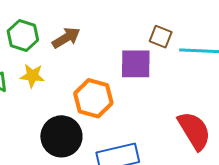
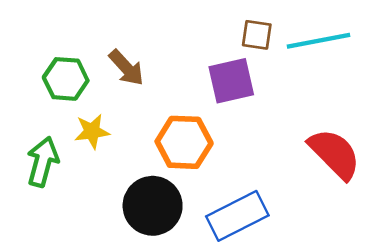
brown arrow: (66, 38) -> (126, 68), turned 92

